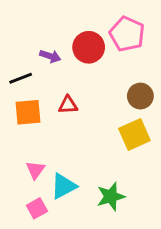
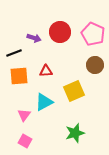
pink pentagon: (127, 34) -> (93, 34), moved
yellow square: (134, 134) -> (74, 91), moved
cyan triangle: (64, 186) -> (44, 102), moved
pink square: (37, 208) -> (25, 141), turned -32

